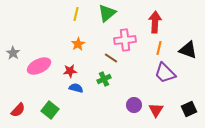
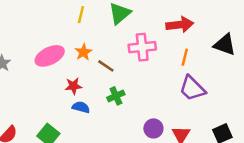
red arrow: (155, 22) -> (180, 25), turned 80
black triangle: (188, 50) -> (225, 45), moved
brown line: (111, 58) -> (106, 66), moved
pink ellipse: (39, 66) -> (50, 56), moved

